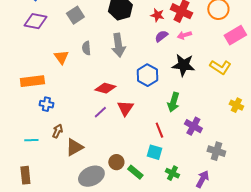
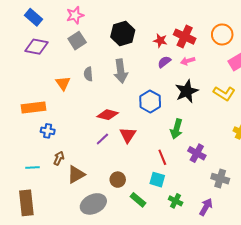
black star: (183, 65) -> (187, 91), turned -30
brown circle: (116, 162) -> (118, 180), moved
brown rectangle: (25, 175) -> (26, 203), size x1.4

